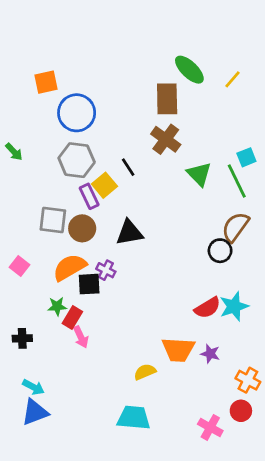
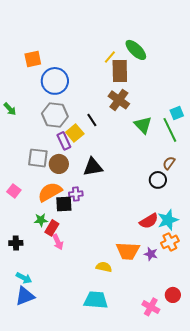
yellow line: (233, 79) -> (110, 57), moved
brown semicircle: (235, 227) -> (169, 163), size x0.6
purple cross: (106, 270) -> (76, 194), turned -32
yellow semicircle: (145, 372) -> (104, 267), turned 35
orange cross: (248, 380) -> (170, 242), moved, turned 36

